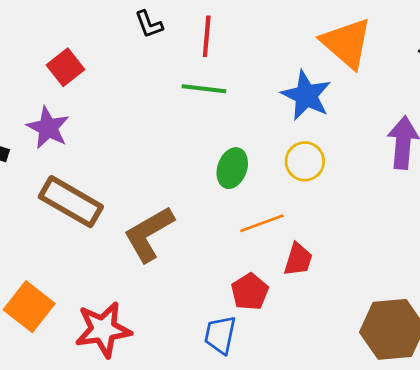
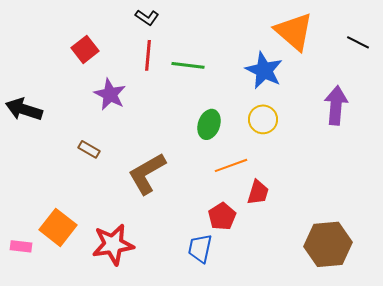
black L-shape: (149, 24) -> (147, 17), turned -35
red line: (207, 36) -> (148, 55), moved
purple star: (48, 128) -> (110, 94), moved
brown rectangle: (71, 202) -> (89, 149), size x0.5

